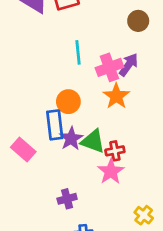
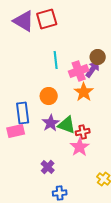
brown circle: (138, 21) -> (98, 57), moved
blue rectangle: (55, 125) -> (23, 113), moved
pink rectangle: (23, 150) -> (16, 131), turned -54
purple cross: (67, 199) -> (48, 167), turned -32

